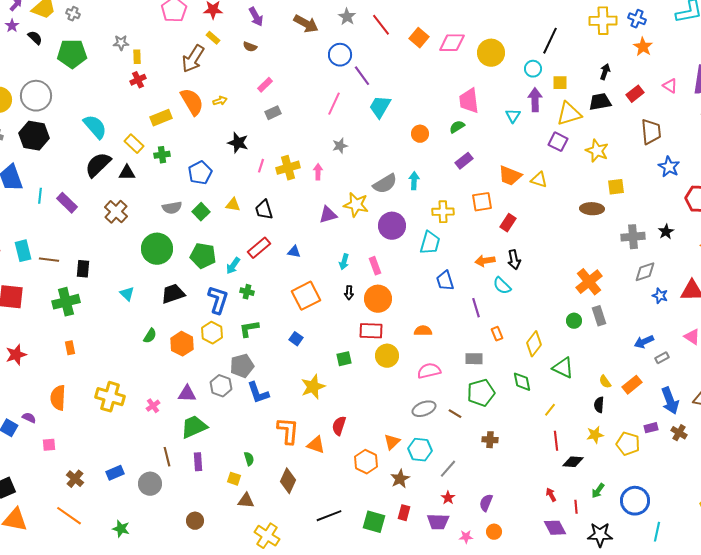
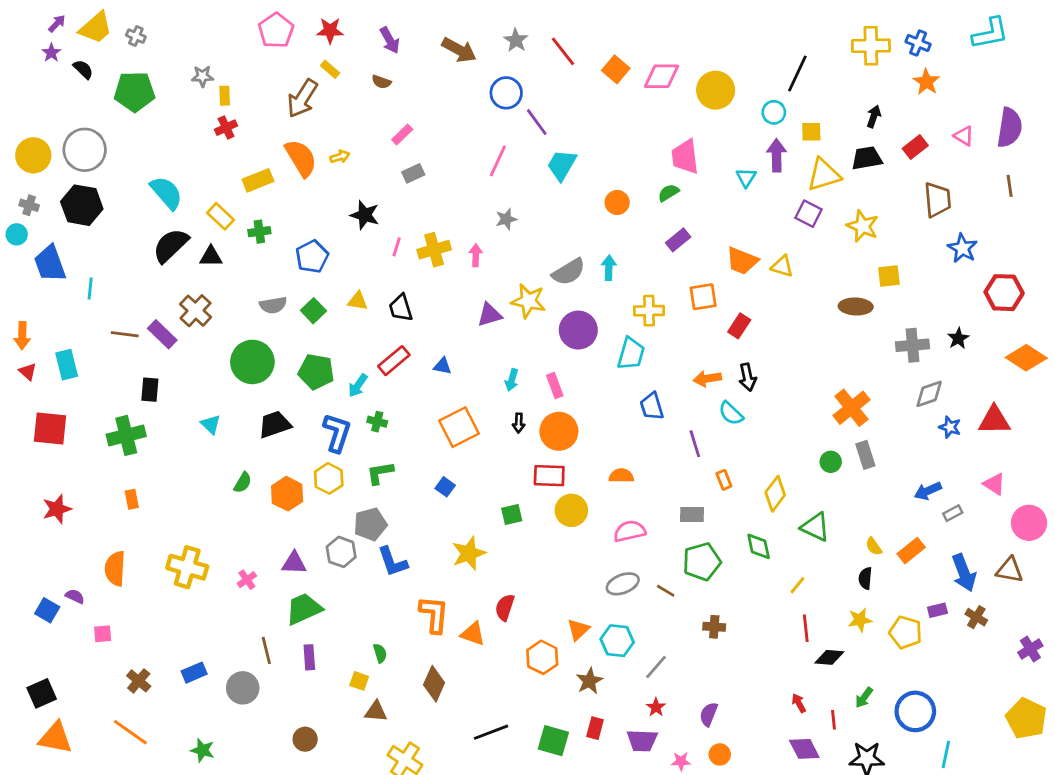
purple rectangle: (67, 203) -> (162, 334), moved
brown line: (49, 260) -> (125, 334), moved

